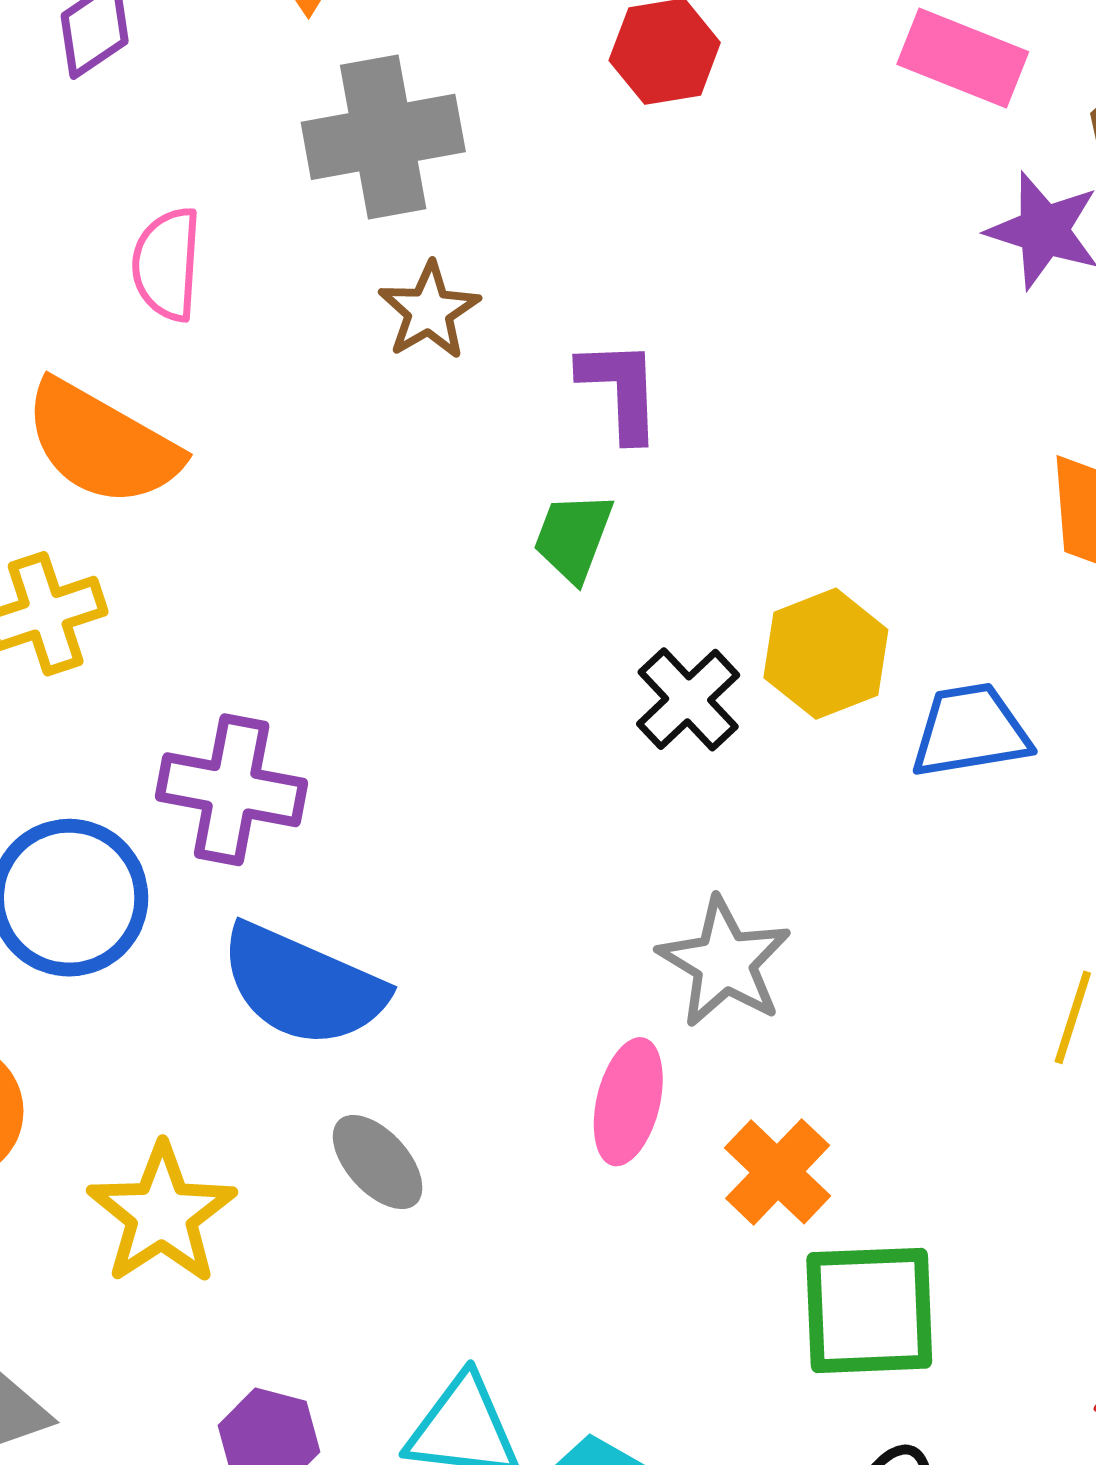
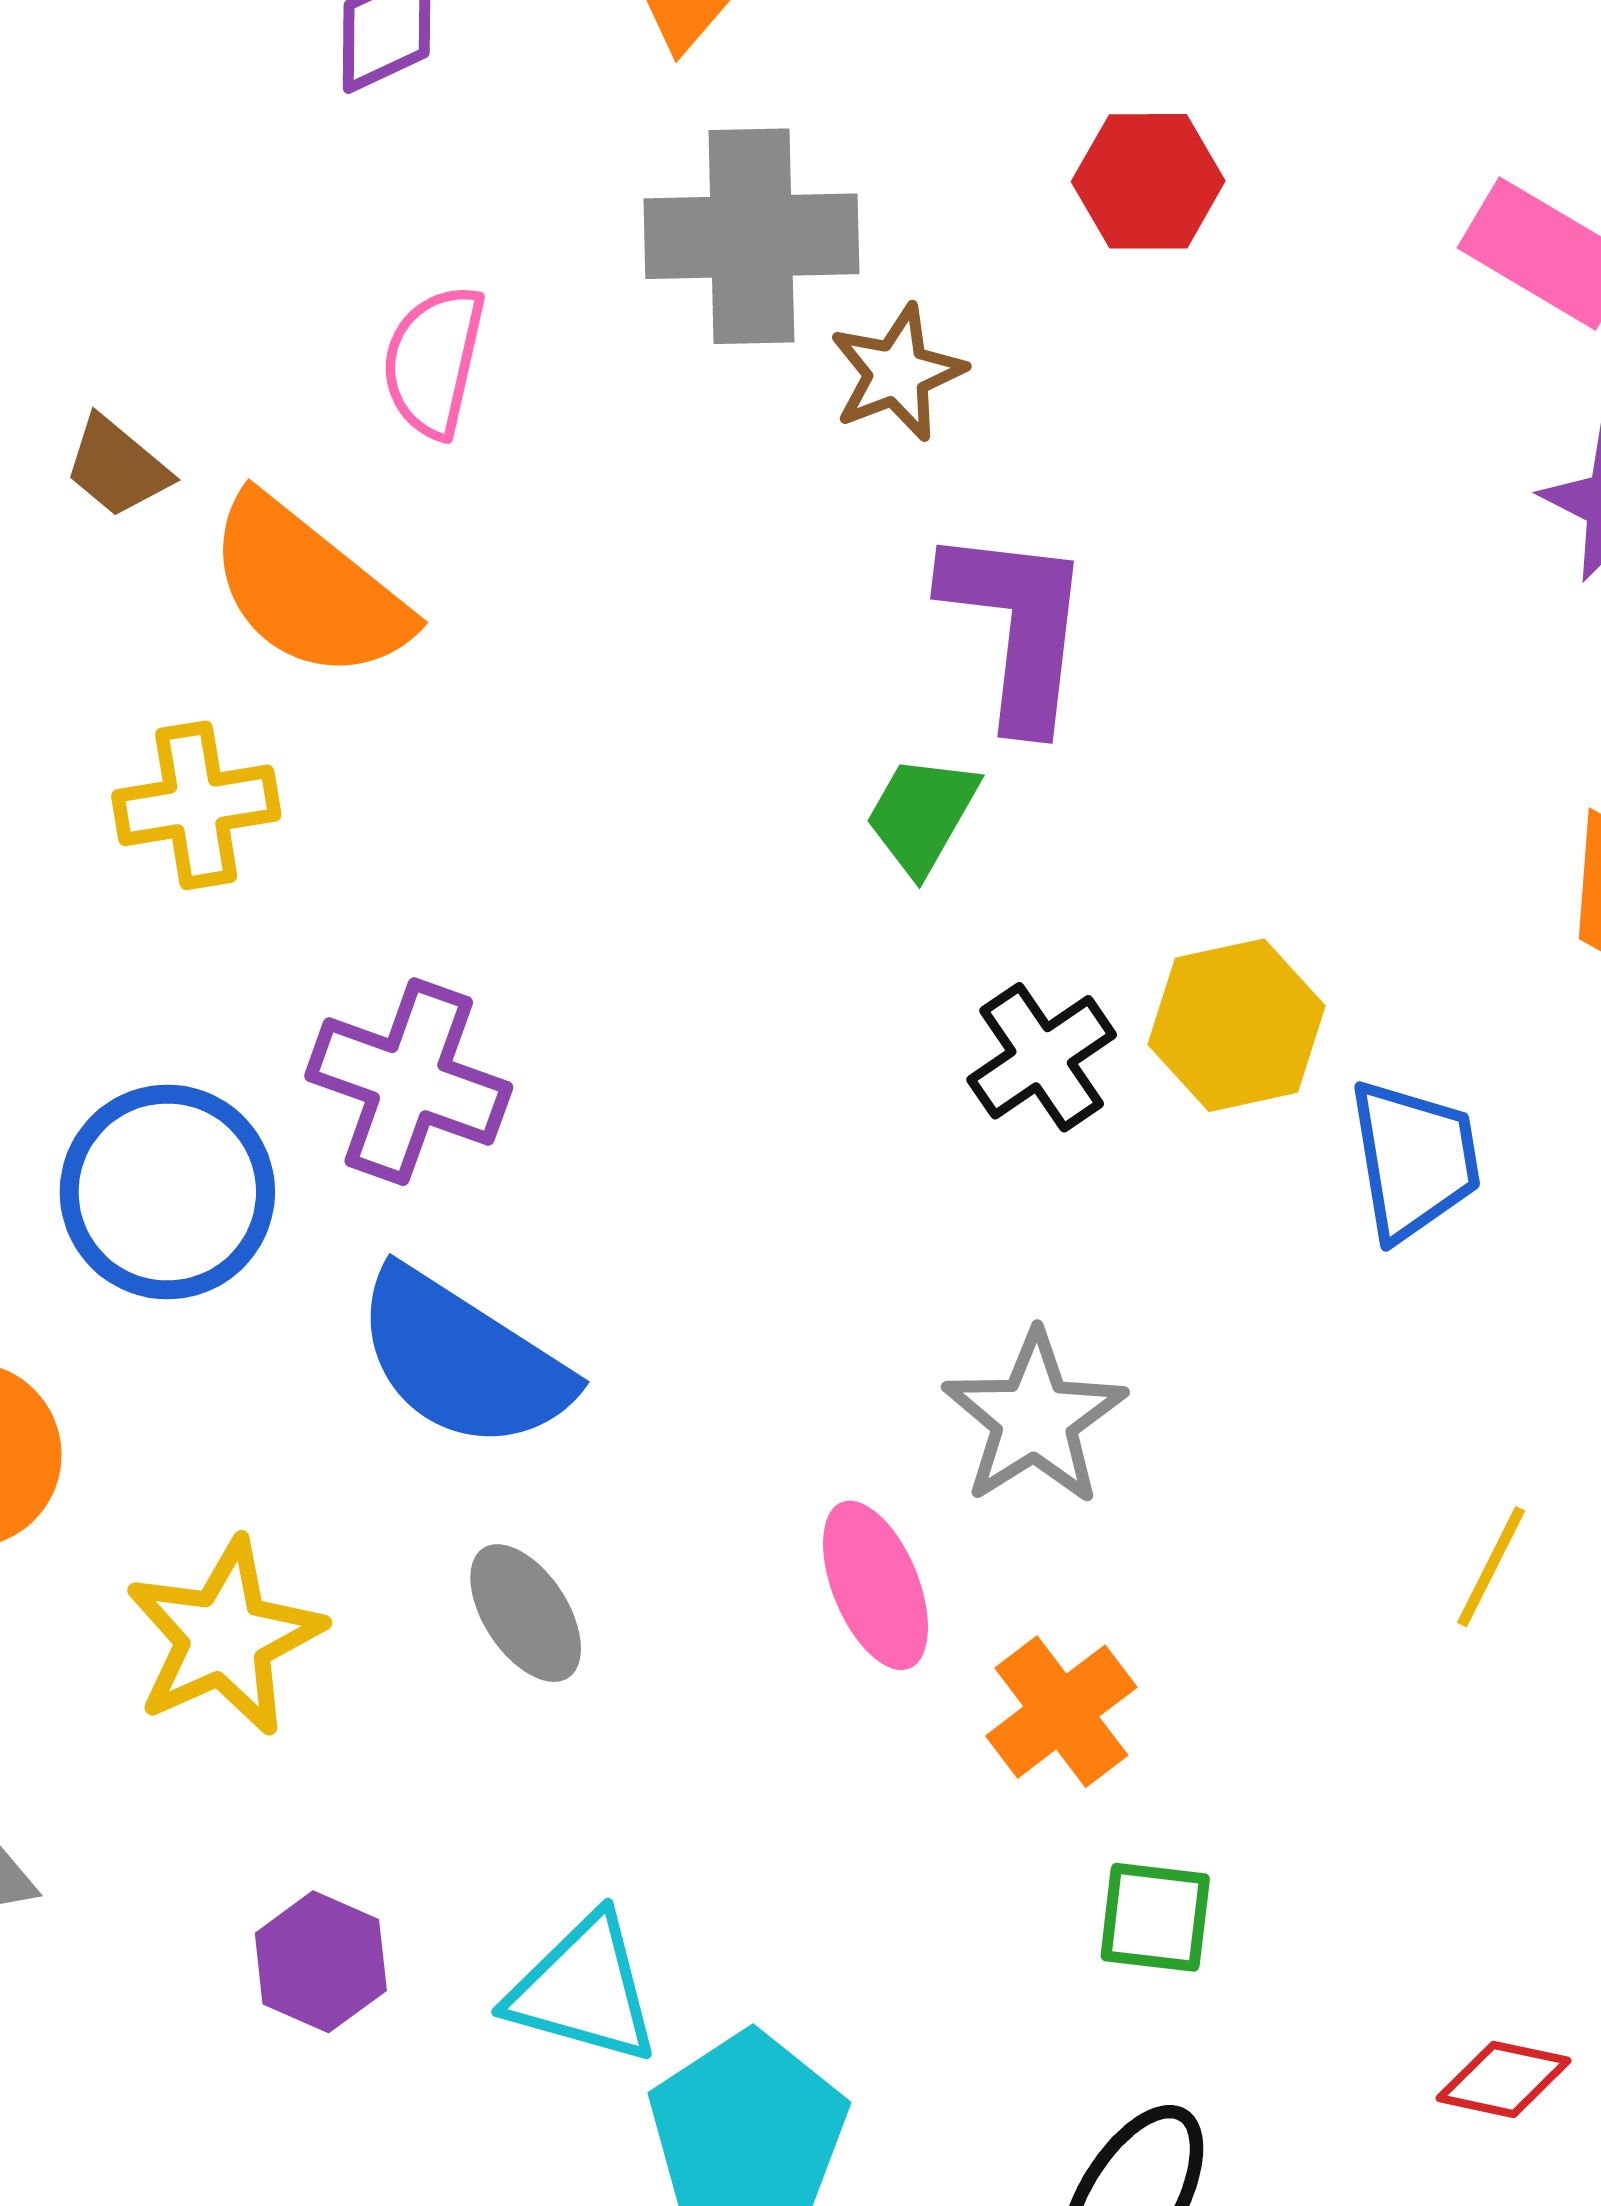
brown star: (429, 311) -> (897, 373), moved
purple L-shape: (621, 390) -> (1017, 627), size x1.4
blue trapezoid: (970, 731) -> (1414, 1160), turned 81
pink ellipse: (628, 1102) -> (875, 1585), turned -45
green square: (869, 1310) -> (1155, 1917), size x0.6

